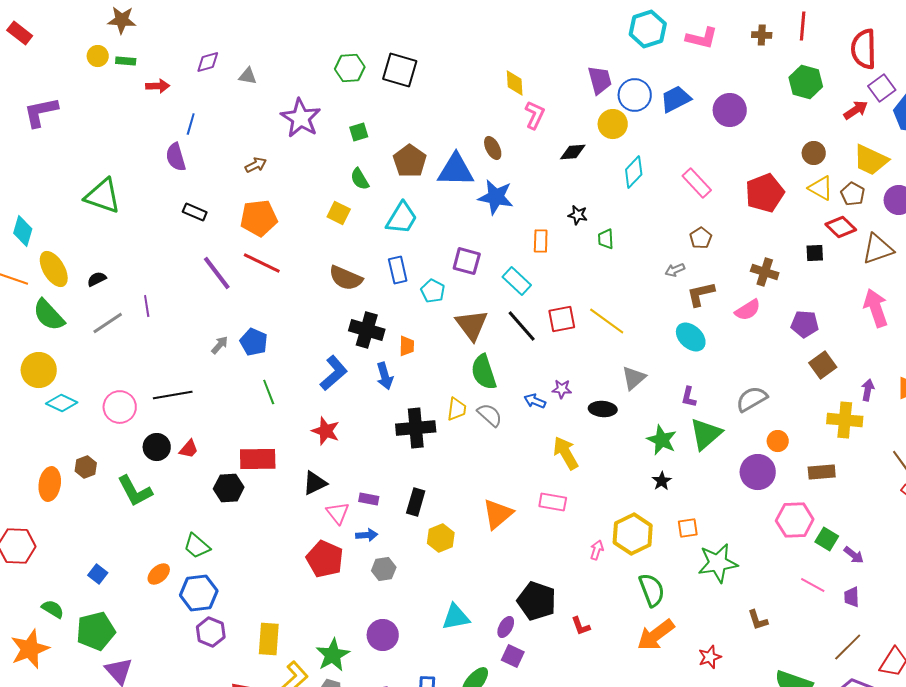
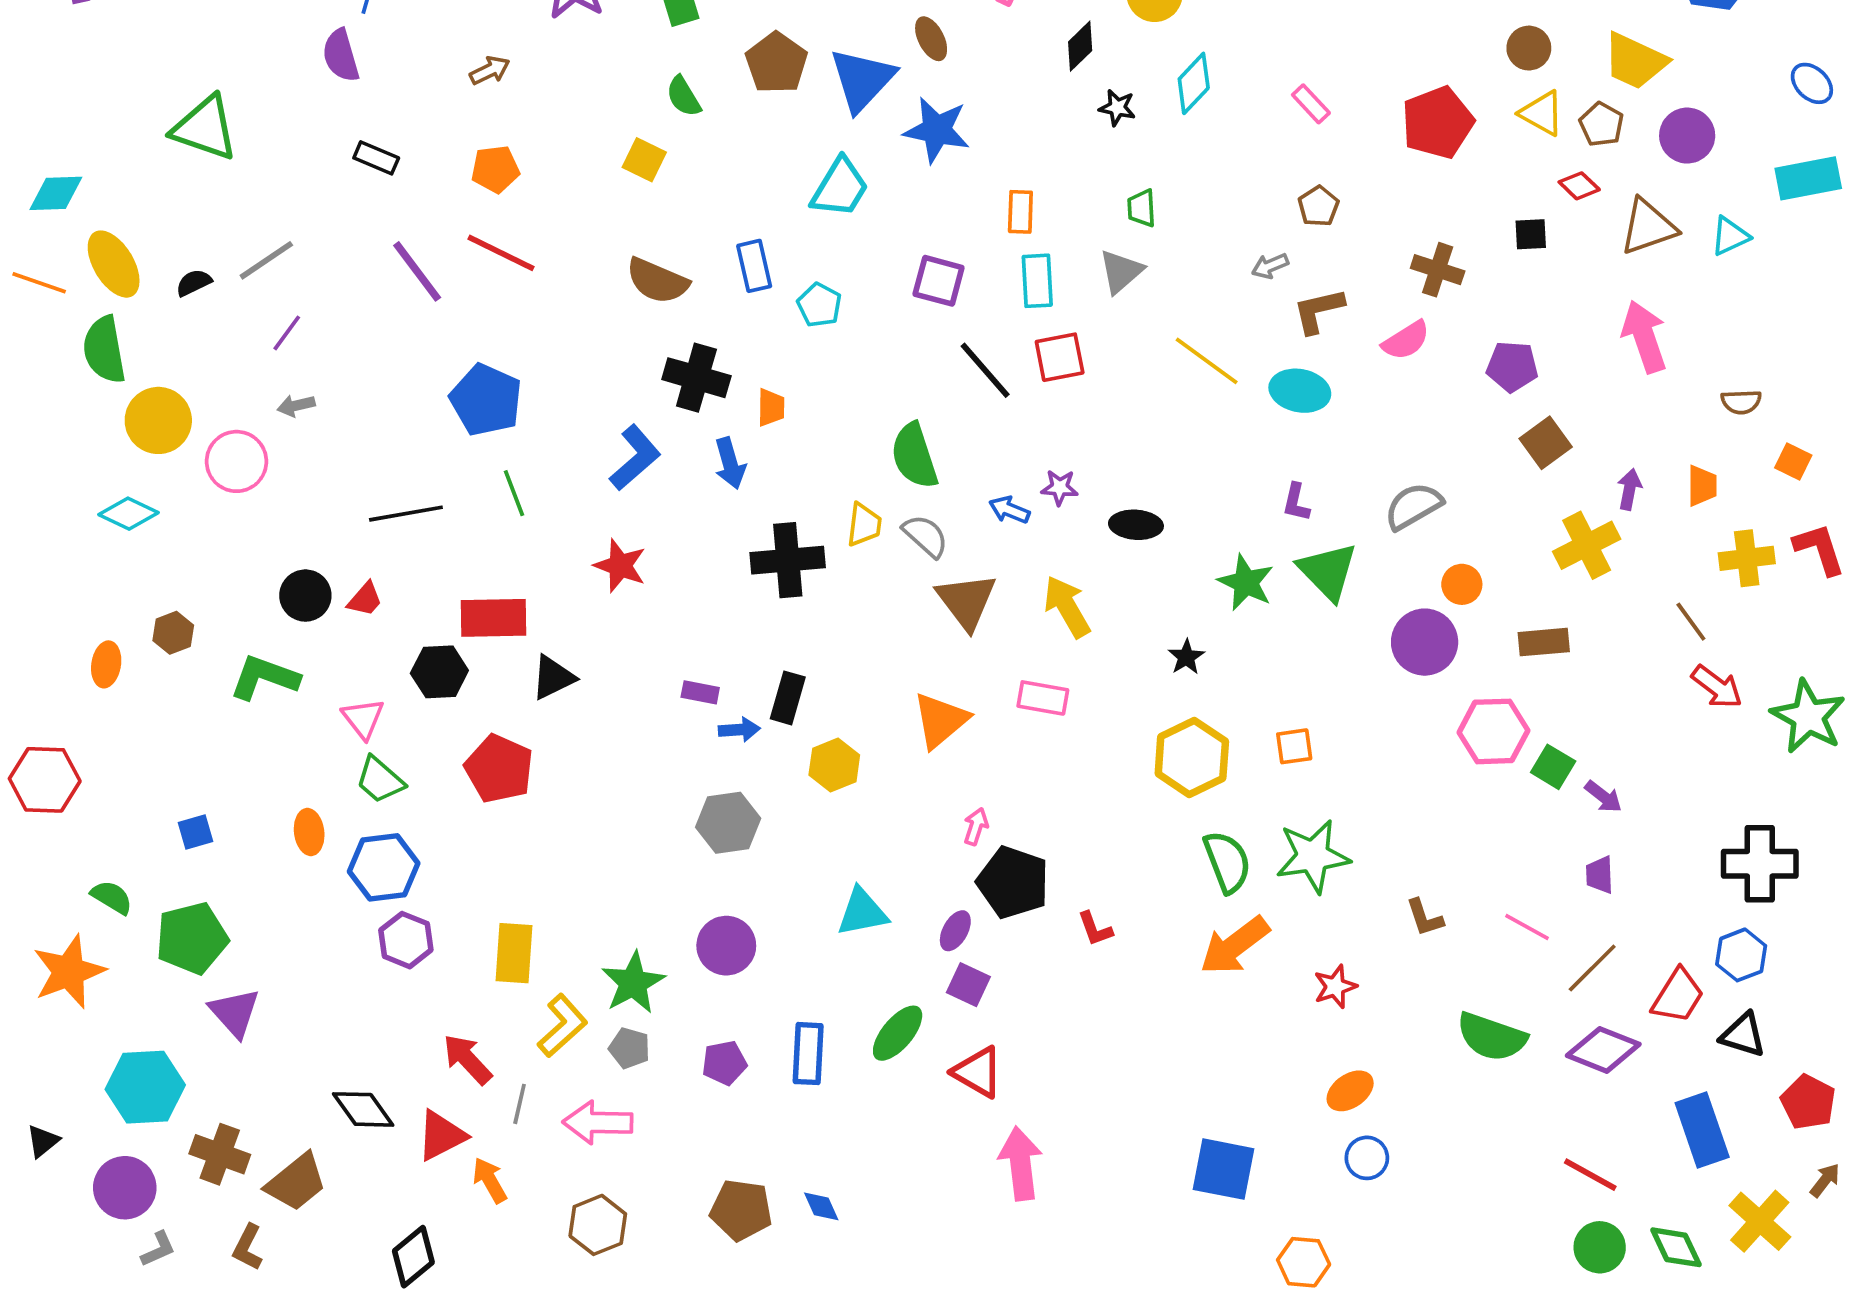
black diamond: (573, 152) -> (1080, 46), turned -40
blue triangle: (456, 170) -> (862, 80), turned -48
pink rectangle: (697, 183) -> (1311, 104), size x0.7
black star: (578, 215) -> (1117, 108), moved
orange pentagon: (259, 218) -> (495, 169), size x0.7
cyan trapezoid: (402, 218) -> (840, 188), moved
red diamond: (841, 227) -> (1579, 186), size x0.7
cyan diamond: (23, 231) -> (56, 193), turned 72
purple square: (467, 261) -> (939, 281), moved
cyan rectangle: (517, 281) -> (1037, 281), moved, turned 44
purple line: (147, 306) -> (287, 333), turned 45
green semicircle: (49, 315) -> (104, 350), turned 33
yellow line: (607, 321) -> (1207, 361), moved
gray line: (108, 323) -> (266, 260), moved
brown triangle: (472, 325) -> (966, 601), moved
cyan ellipse: (691, 337) -> (1300, 391), turned -32
blue pentagon: (254, 342) -> (486, 400), size x1.4
gray arrow: (220, 345) -> (296, 406), moved, turned -144
yellow circle: (39, 370) -> (158, 420), moved
gray triangle: (634, 378) -> (1121, 271), moved
black line: (173, 395) -> (406, 514), moved
pink circle: (120, 407) -> (237, 461), moved
yellow cross: (845, 420) -> (1587, 545), turned -32
green triangle: (706, 434) -> (1328, 571), turned -33
black star: (662, 481) -> (1186, 657), moved
black triangle: (315, 483) -> (553, 677), moved
orange ellipse: (50, 484) -> (106, 664), size x0.7
green L-shape: (135, 491) -> (264, 677), turned 138
pink triangle: (338, 513) -> (363, 718), moved
blue arrow: (367, 535) -> (739, 730), moved
pink arrow: (597, 550) -> (976, 826), moved
red pentagon: (325, 559) -> (499, 769), moved
green star: (718, 563) -> (1313, 856), moved
gray hexagon: (384, 569) -> (728, 823), size x1.4
blue square: (98, 574) -> (196, 832), turned 36
orange ellipse: (159, 574) -> (309, 832), turned -55
pink line: (813, 585) -> (1527, 927), moved

